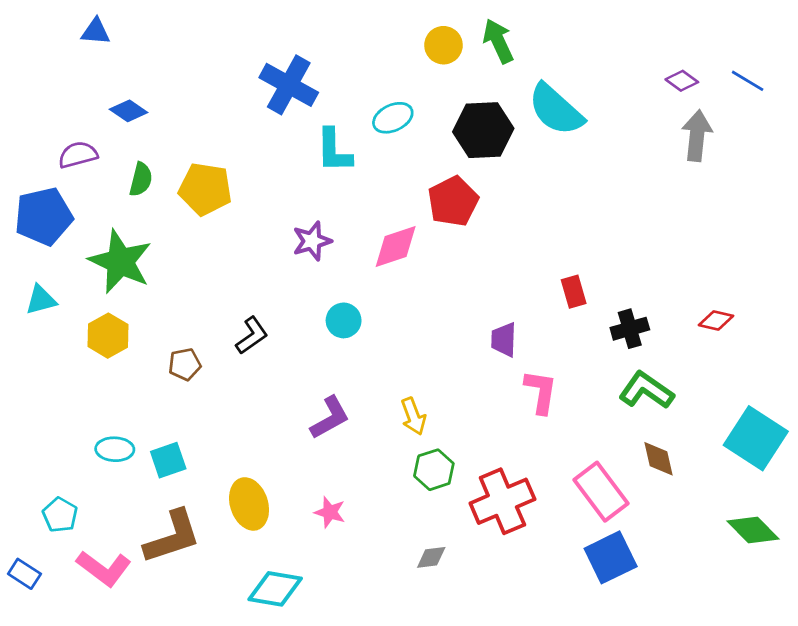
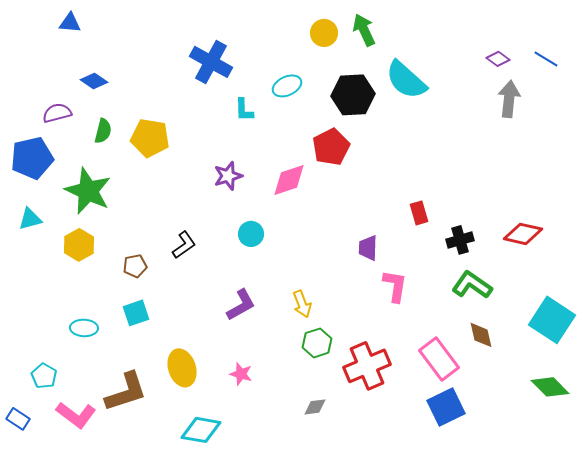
cyan L-shape: (334, 151) -> (244, 110), size x0.7
red diamond: (716, 320) -> (523, 234), size x1.5
cyan square: (168, 460) -> (136, 313), moved

